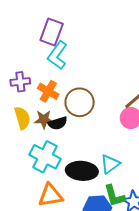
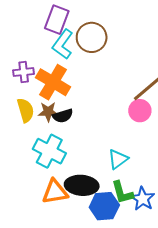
orange cross: (48, 91) -> (53, 82), size x1.5
brown circle: (80, 102) -> (92, 37), moved
black ellipse: (82, 171) -> (82, 185), moved

